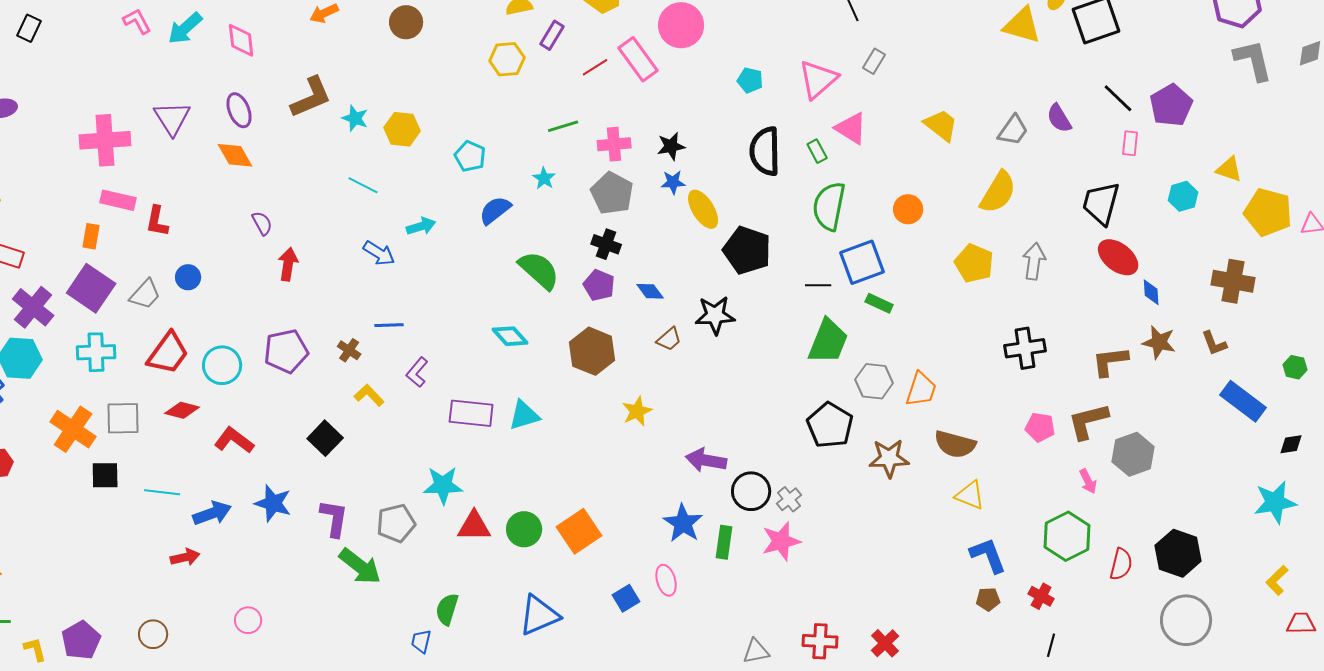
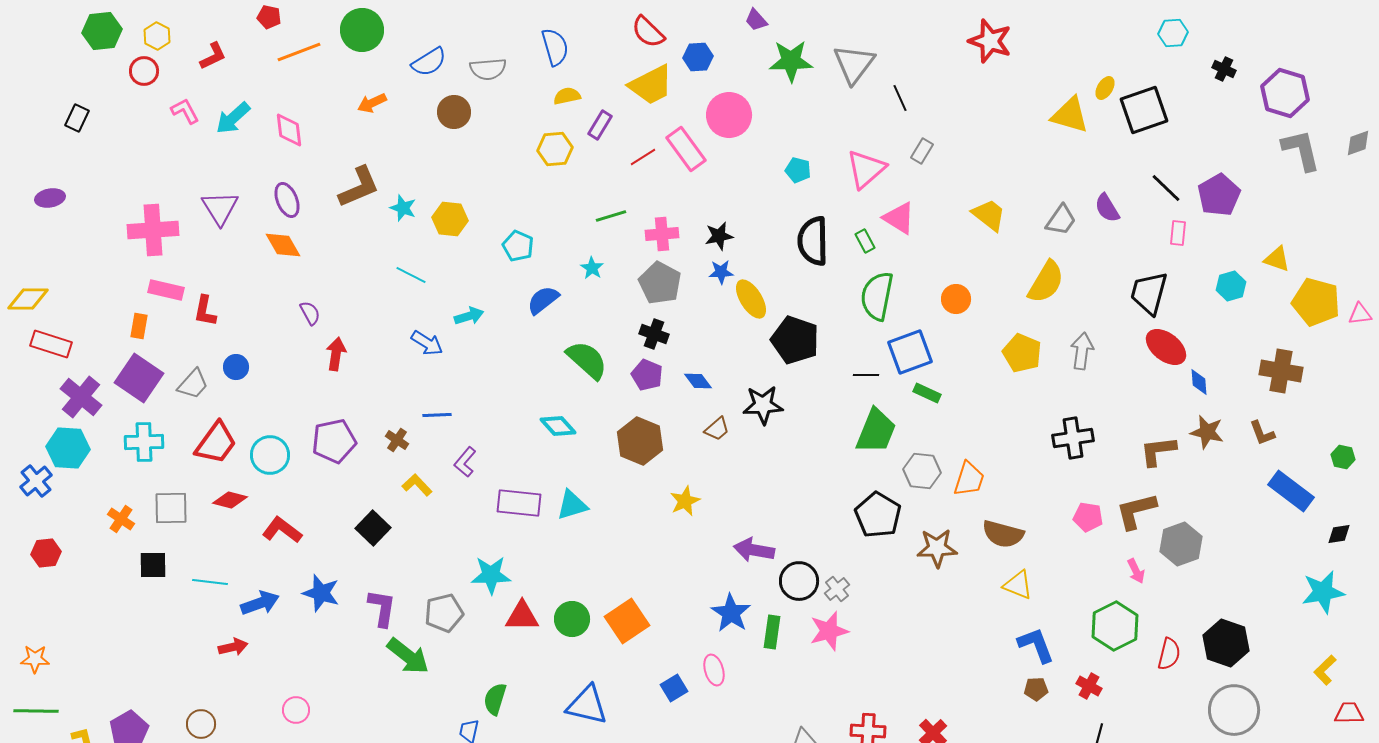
orange cross: (73, 429) -> (121, 519), size x0.6
blue triangle: (539, 615) -> (587, 705), turned 36

